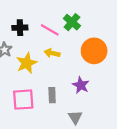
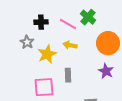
purple star: (81, 85) -> (106, 71), moved
gray rectangle: (52, 95) -> (68, 75), moved

